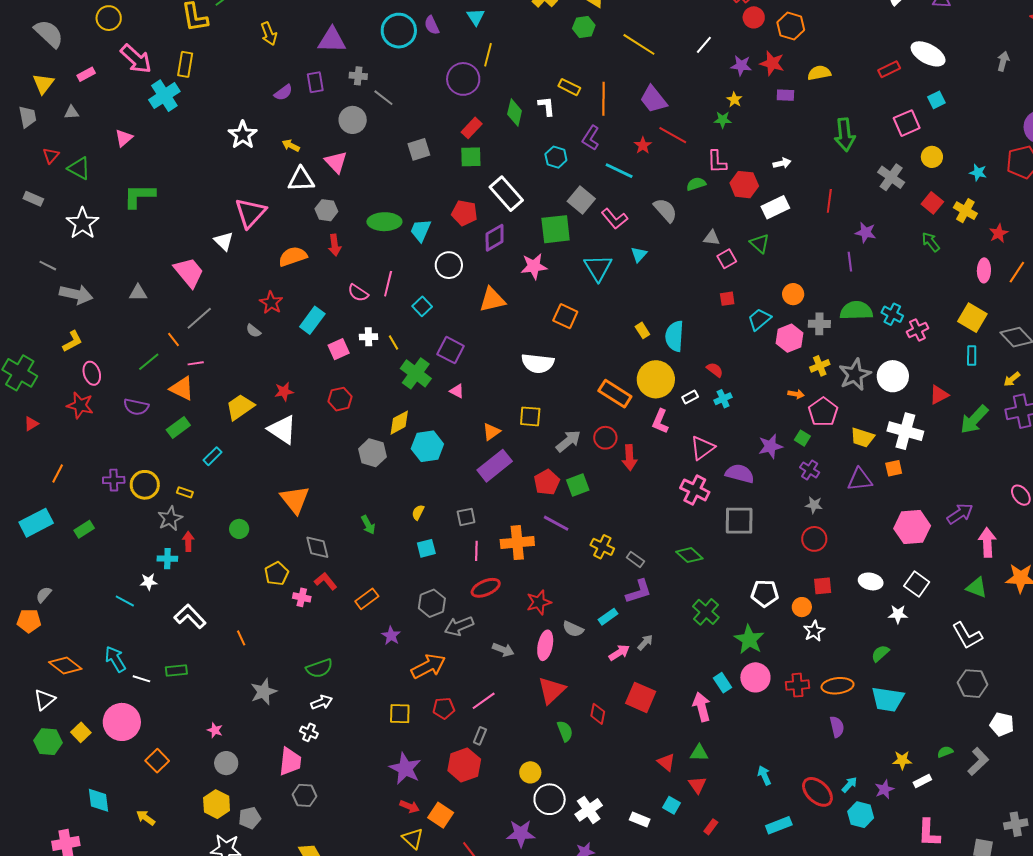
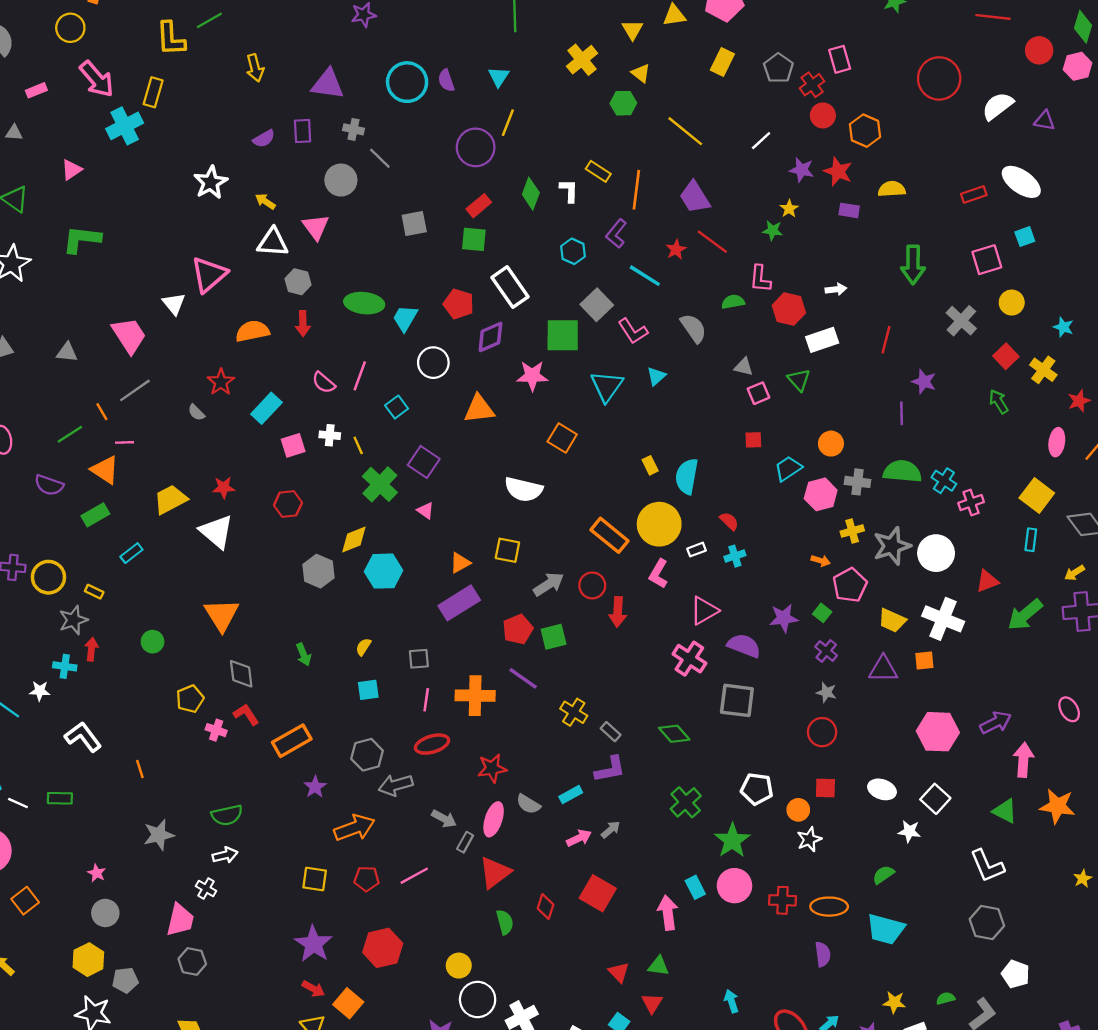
orange rectangle: (367, 599) -> (292, 741), size x1.4
gray rectangle: (480, 736) -> (465, 842), moved

